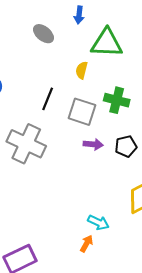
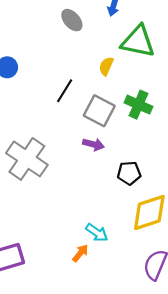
gray cross: (26, 144) -> (27, 159), moved
purple arrow: (93, 144) -> (93, 144), moved
black pentagon: (126, 146) -> (129, 173), moved

